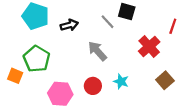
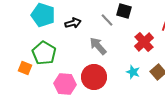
cyan star: (121, 81) -> (133, 72), moved
red circle: (93, 86) -> (94, 77), size x1.6

